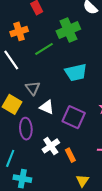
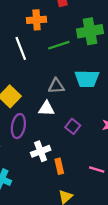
gray triangle: (33, 88) -> (56, 86), moved, turned 49
white triangle: (47, 107) -> (47, 108), turned -35
purple square: (74, 117) -> (73, 126), size x0.6

